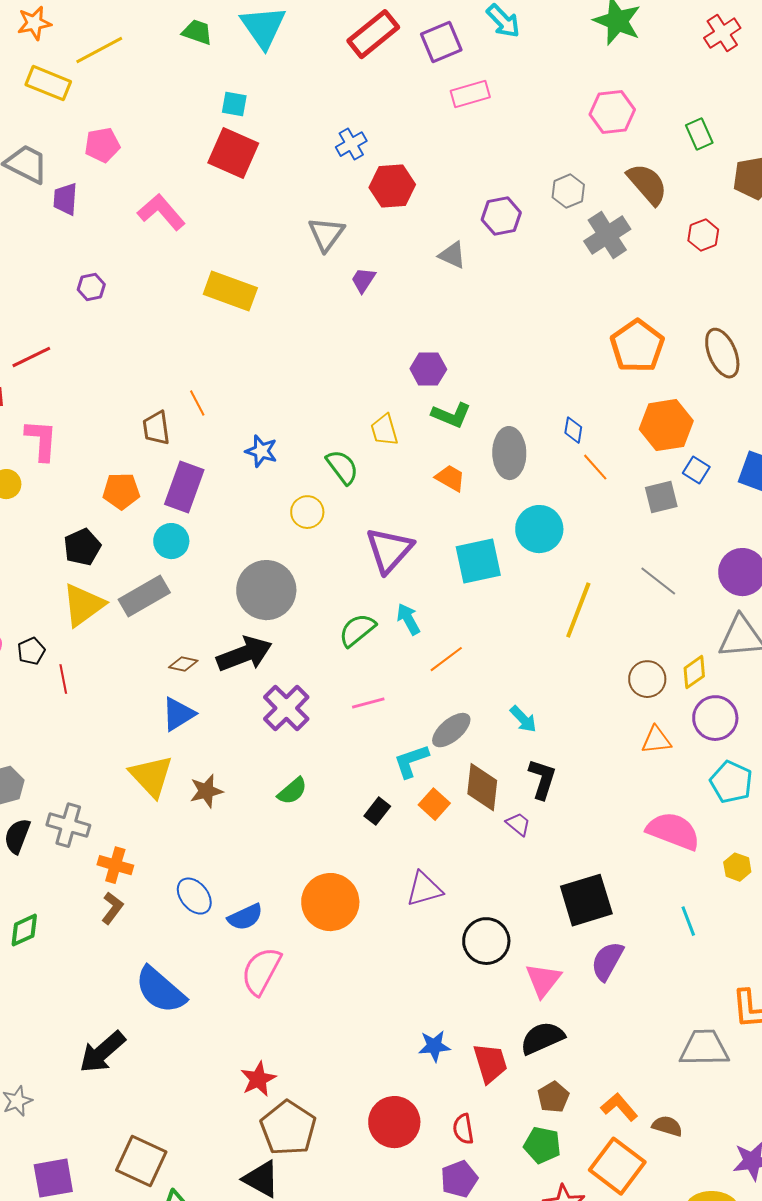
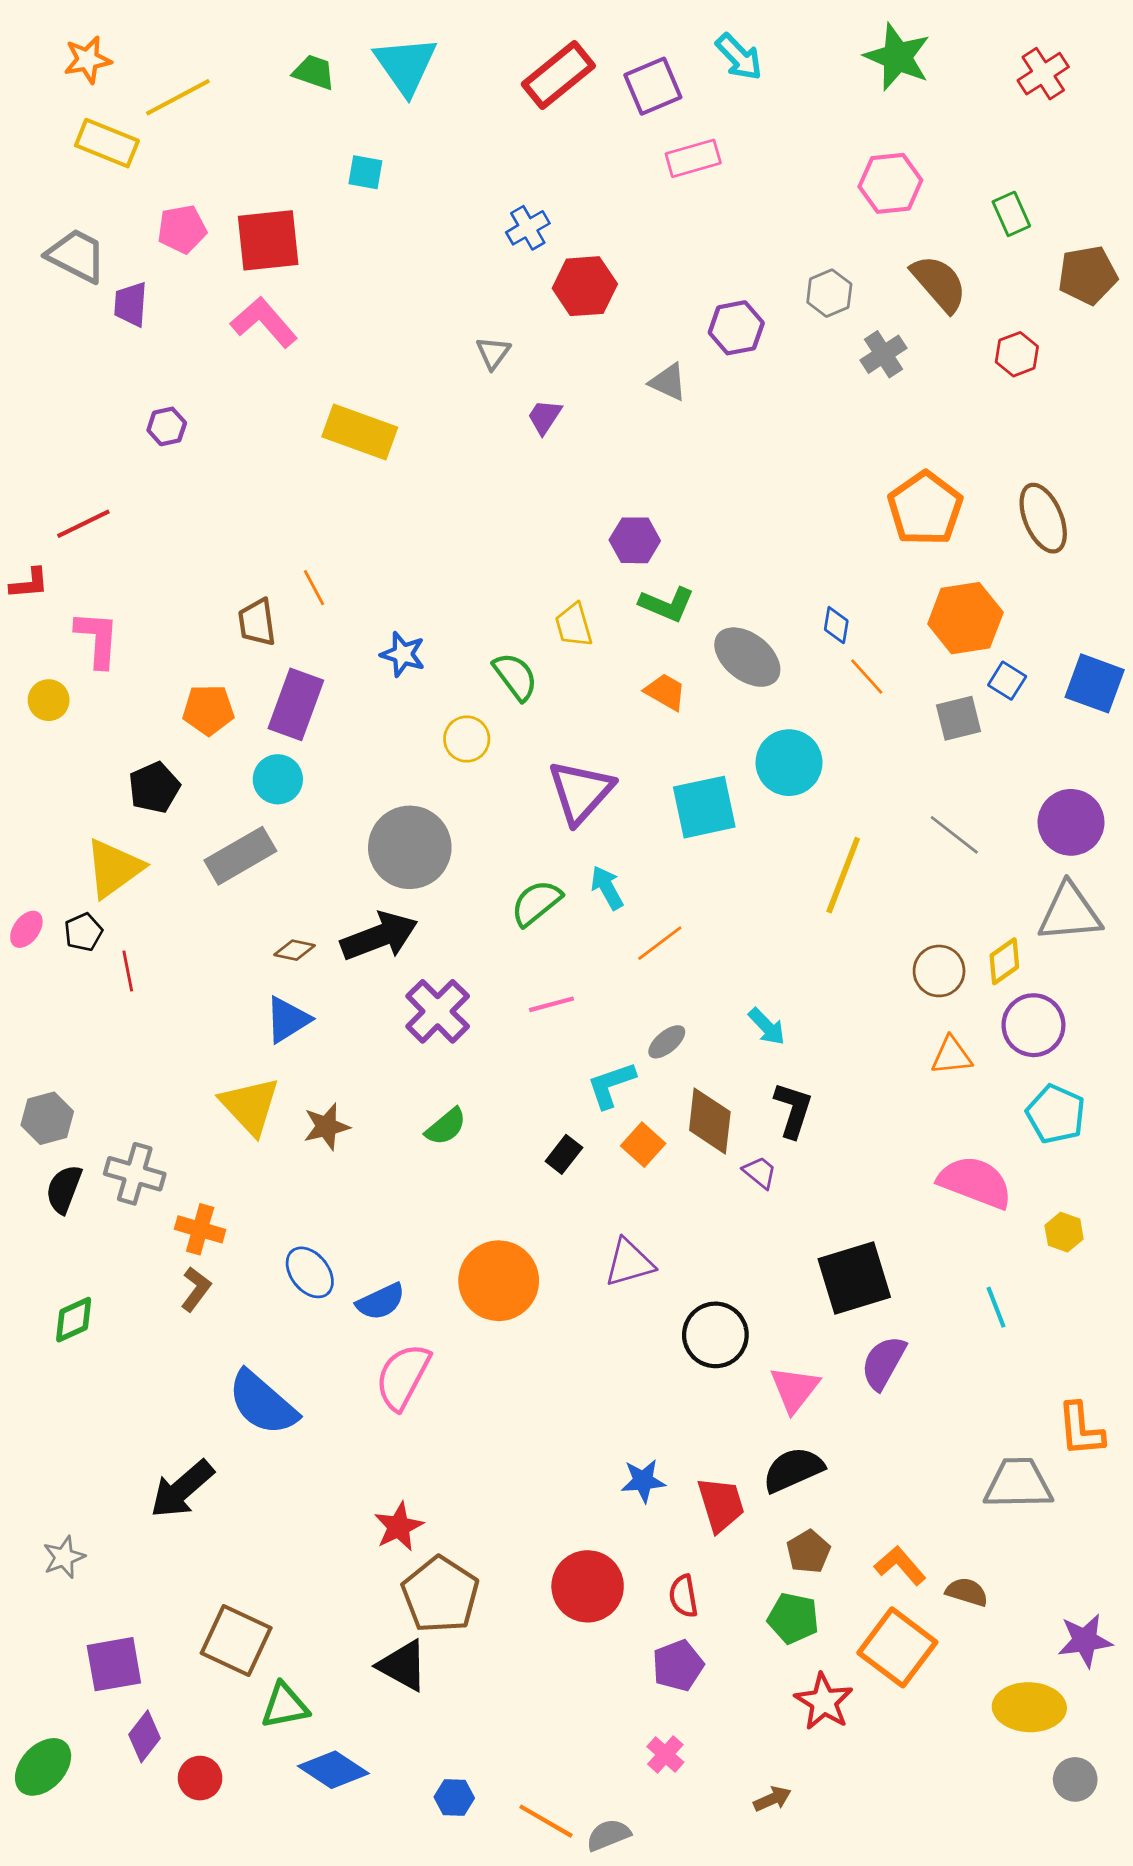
red square: (233, 153) -> (268, 240), moved, turned -30
gray triangle: (326, 234) -> (493, 353), size x0.7
gray cross: (607, 235) -> (883, 354), size x0.7
gray ellipse: (509, 453) -> (747, 657), turned -51
yellow triangle: (83, 605) -> (114, 868), moved
gray ellipse: (451, 730) -> (667, 1042), size x0.7

